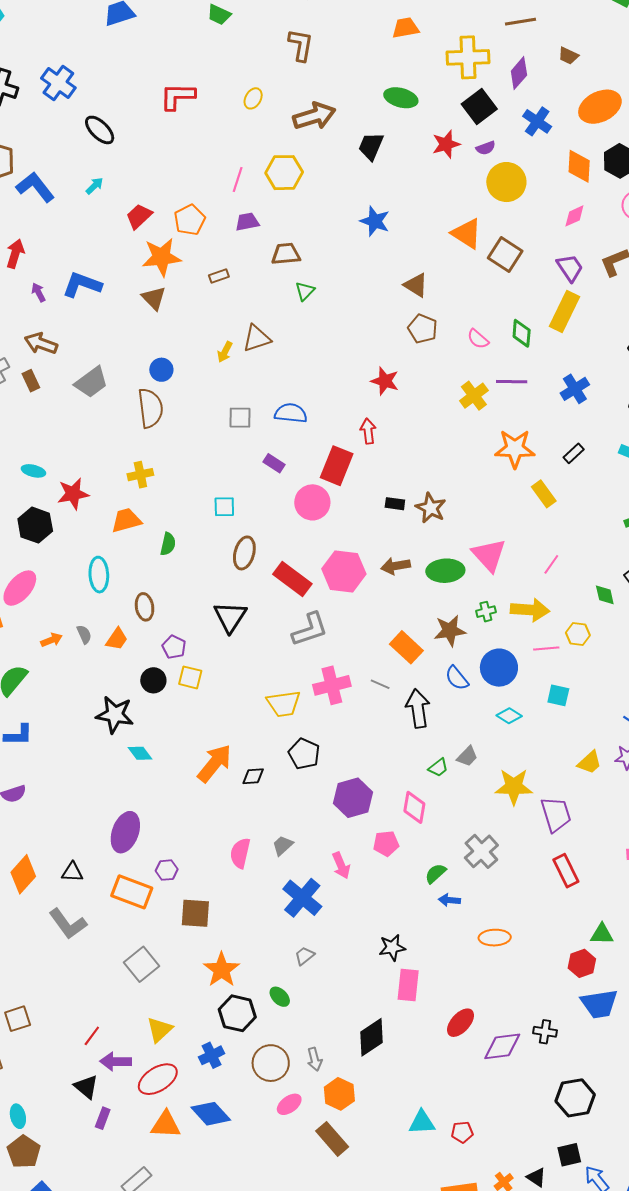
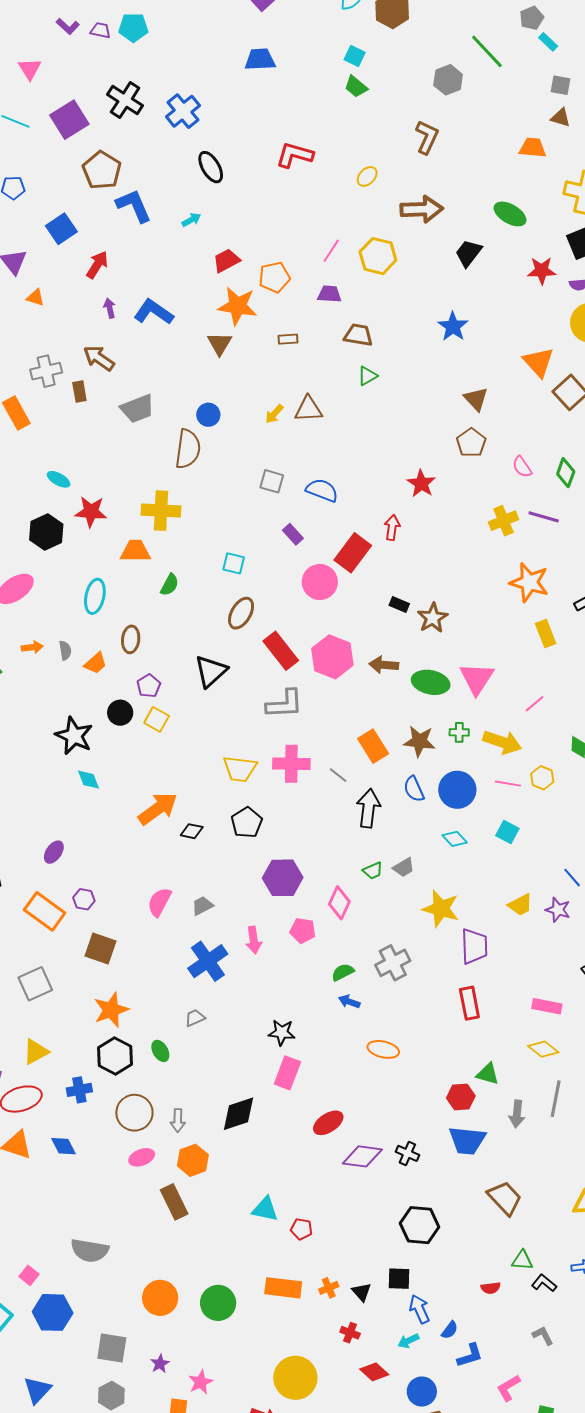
yellow cross: (140, 475) -> (161, 511), size x1.5
purple ellipse: (125, 832) -> (54, 852), size x0.6
blue diamond: (211, 1114) -> (63, 1146), size x0.7

